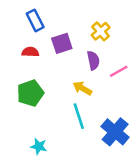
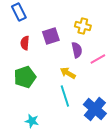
blue rectangle: (35, 20) -> (19, 12), moved
yellow cross: (101, 31) -> (83, 26), turned -35
red semicircle: (30, 52) -> (25, 43), turned -88

